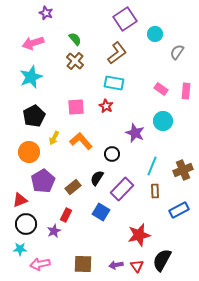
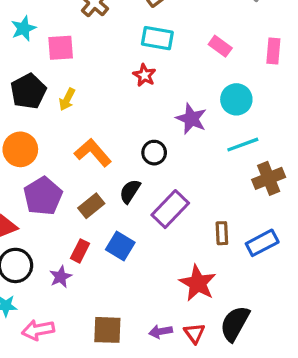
cyan star: (31, 77) -> (24, 28), size x0.7
pink rectangle: (161, 89) -> (220, 46), moved
pink square: (76, 107) -> (61, 48), moved
yellow arrow: (54, 138) -> (67, 99), moved
orange L-shape: (81, 141) -> (93, 153), moved
cyan line: (152, 166) -> (243, 145), moved, turned 48
brown rectangle: (155, 191) -> (222, 233), moved
blue square: (101, 212) -> (120, 246), moved
red star: (139, 235) -> (198, 283), turned -30

